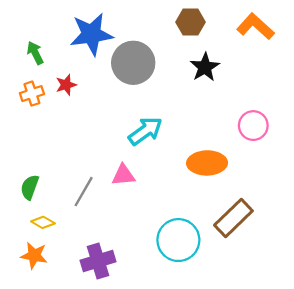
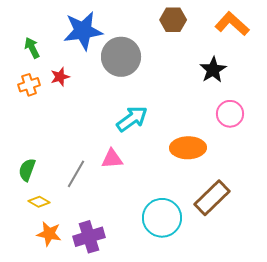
black star: (205, 67) -> (213, 70), moved
orange star: (34, 255) -> (49, 234), moved

